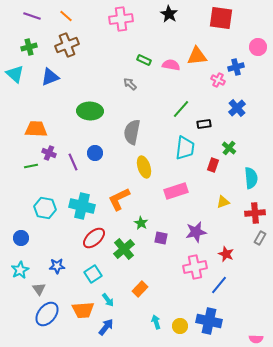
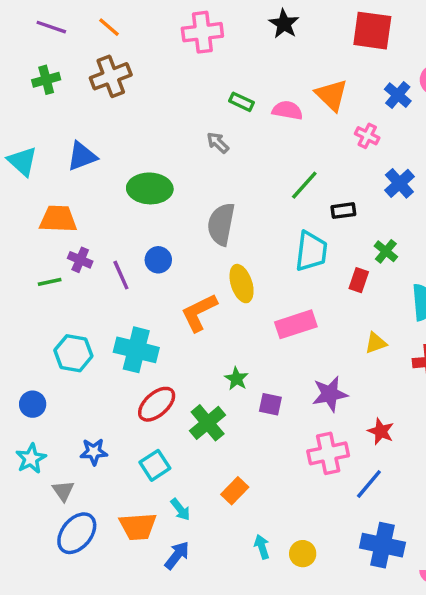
orange triangle: (197, 56) -> (332, 95), turned 50
blue cross: (236, 67) -> (398, 95), moved, turned -35
cyan triangle: (15, 74) -> (22, 161), moved
blue triangle: (50, 77) -> (82, 156), moved
orange L-shape: (119, 199) -> (199, 312), moved
blue cross: (209, 321) -> (382, 545), moved

